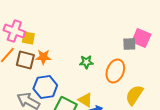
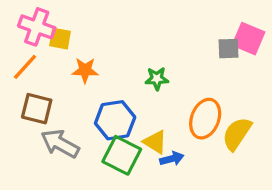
brown square: (25, 60) -> (37, 109), moved
orange ellipse: (115, 71) -> (205, 119), moved
blue hexagon: (45, 87) -> (115, 120), moved

